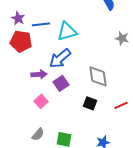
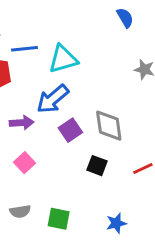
purple square: (61, 83) -> (70, 130), moved
gray semicircle: (38, 134) -> (20, 211), turned 40

